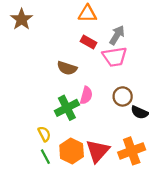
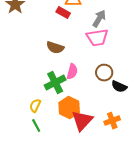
red rectangle: (89, 42) -> (63, 13), moved
yellow semicircle: (44, 134) -> (35, 106), turned -128
orange hexagon: (72, 151) -> (69, 108), moved
orange cross: (132, 151) -> (112, 121), size x0.7

